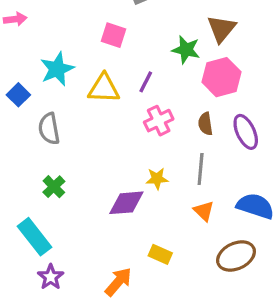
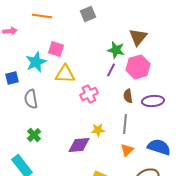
pink square: (113, 35) -> (56, 49), moved
purple line: (146, 82) -> (111, 70), moved
blue square: (18, 95) -> (12, 78), turned 32
pink cross: (159, 121) -> (89, 94), moved
purple ellipse: (246, 132) -> (153, 101), turned -70
orange triangle: (204, 211) -> (127, 150), turned 32

